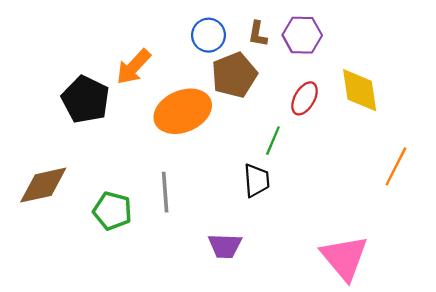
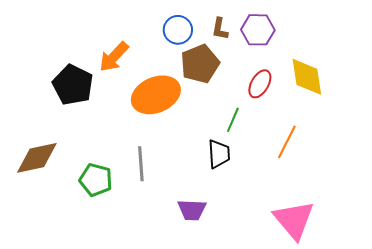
orange line: (396, 166) -> (287, 142), moved

